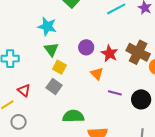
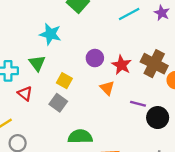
green triangle: (51, 49) -> (37, 63), moved
red triangle: (24, 90) -> (25, 93), moved
purple line: (115, 93) -> (138, 104), moved

